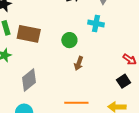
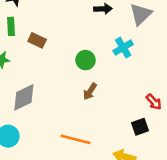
cyan cross: (96, 23) -> (123, 48), turned 35
brown rectangle: (29, 34) -> (37, 40), size x0.6

